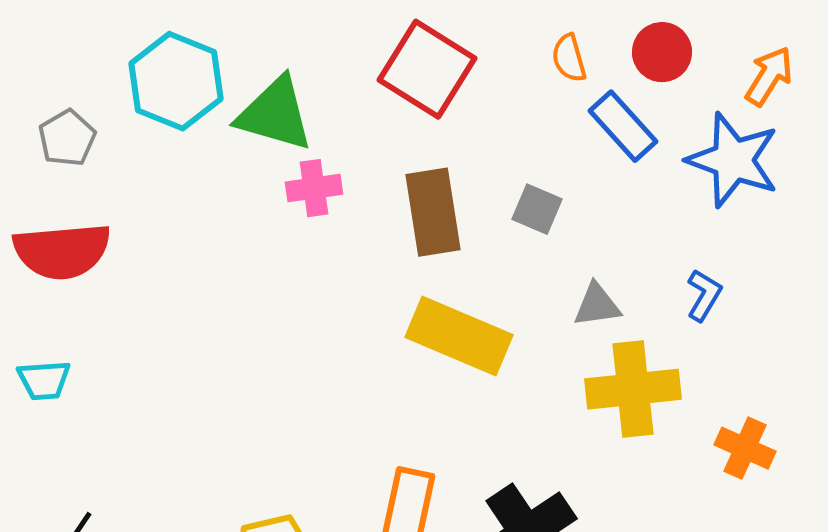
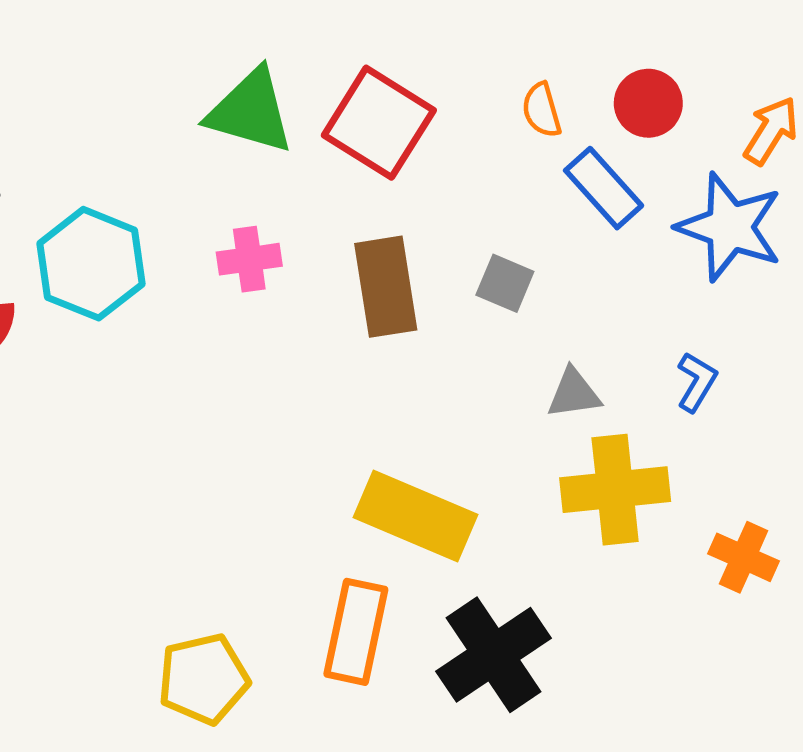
cyan hexagon: (176, 81) -> (91, 264), moved
green triangle: (275, 114) -> (250, 111), moved
yellow rectangle: (459, 336) -> (416, 516), moved

